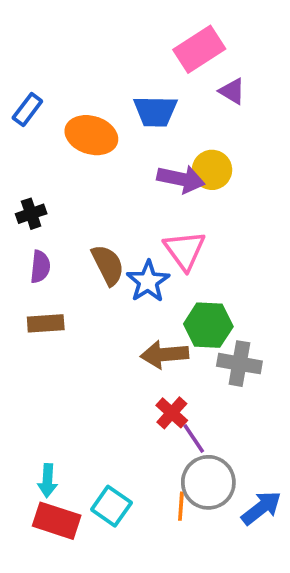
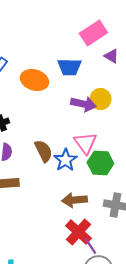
green hexagon: (208, 325) -> (100, 163), moved
red cross: (172, 413) -> (78, 232), size x1.5

